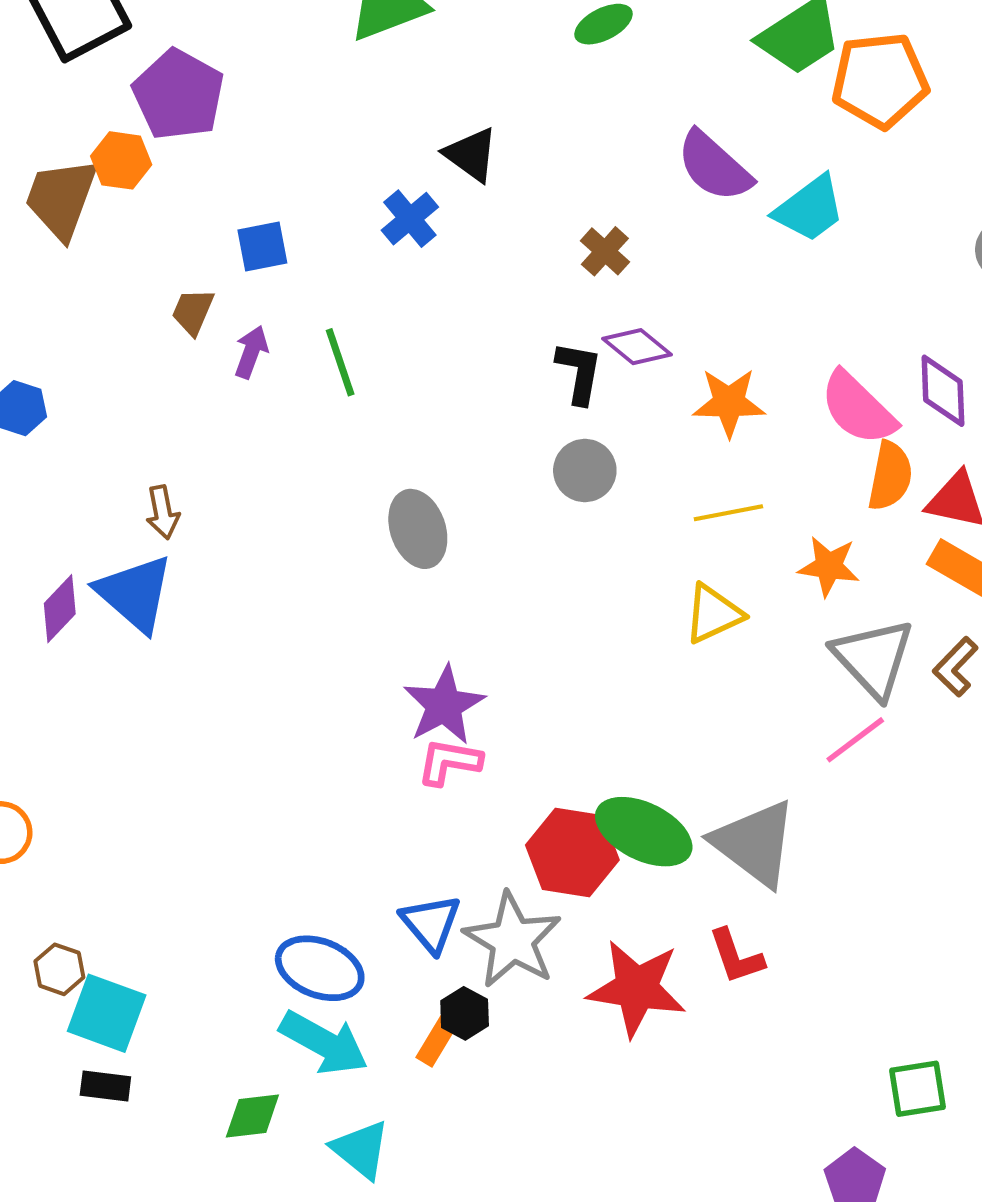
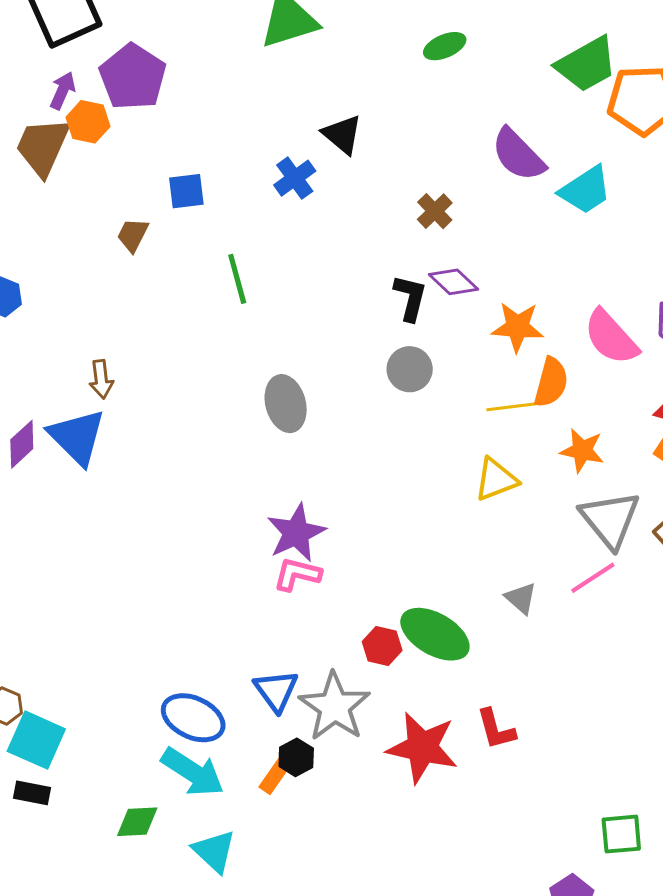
purple arrow: (251, 352) -> (63, 91), moved
orange semicircle: (890, 476) -> (551, 382), moved
gray triangle: (755, 843) -> (521, 598), moved, size x0.5
red hexagon: (572, 853) -> (382, 646), size x0.6

